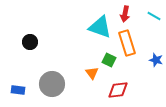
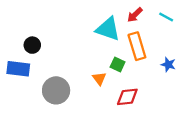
red arrow: (125, 14) -> (135, 15), turned 35
blue rectangle: (18, 90) -> (18, 69), moved, size x1.5

